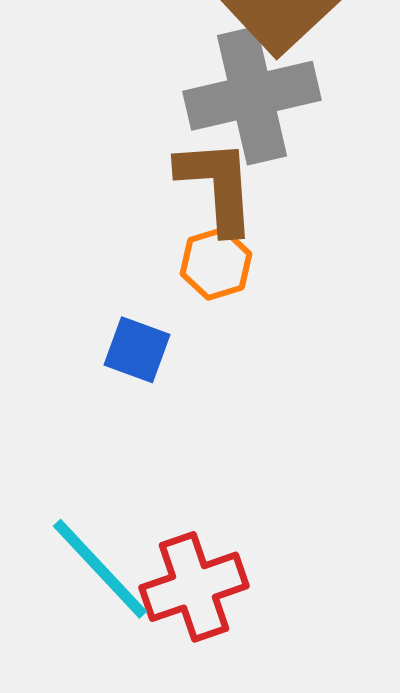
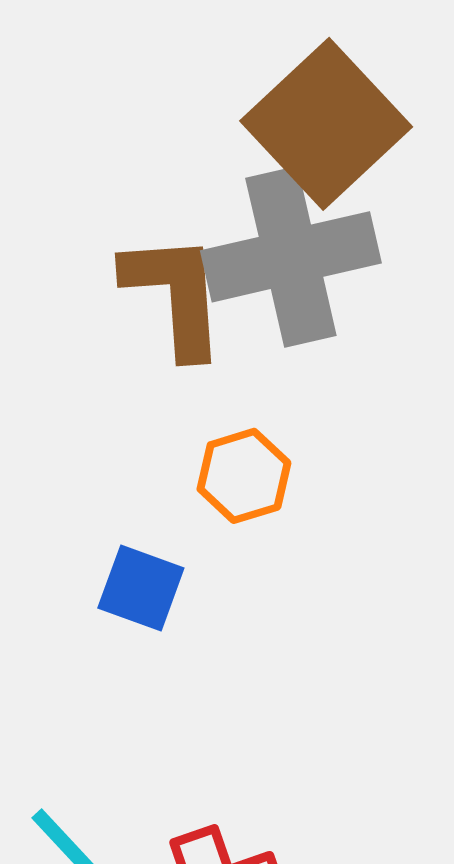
brown L-shape: (217, 186) -> (175, 295), moved

